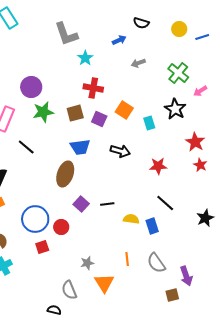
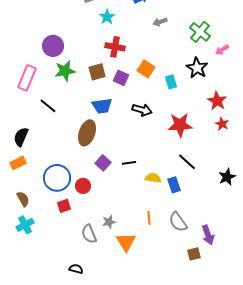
red star: (158, 166) -> (180, 125), size x1.4
gray semicircle: (69, 290) -> (89, 234), moved

